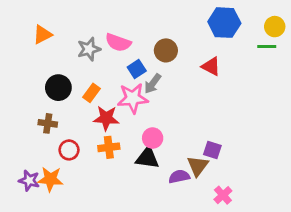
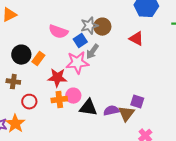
pink semicircle: (118, 42) -> (58, 32), moved
gray star: (89, 49) -> (89, 26), moved
orange rectangle: (92, 93) -> (38, 59), moved
pink circle: (153, 138) -> (73, 96), moved
purple semicircle: (179, 177) -> (111, 111), moved
orange star: (50, 179) -> (15, 124), turned 30

